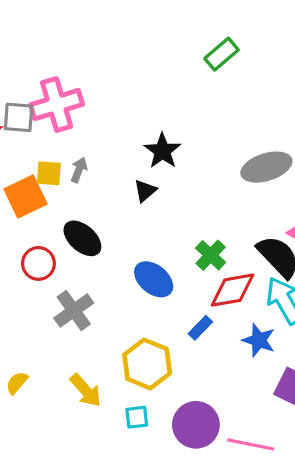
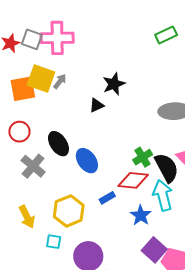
yellow square: (49, 173) -> (41, 79), size x1.6
black ellipse: (82, 238) -> (58, 144), moved
green cross: (211, 255) -> (143, 157), moved
gray cross: (74, 310) -> (33, 166), turned -30

